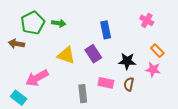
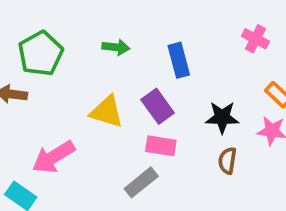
green arrow: (59, 23) -> (116, 47), moved
pink rectangle: (106, 83) -> (161, 146), moved
gray rectangle: (83, 94) -> (141, 182), turned 60

